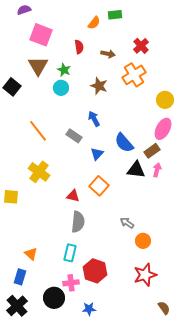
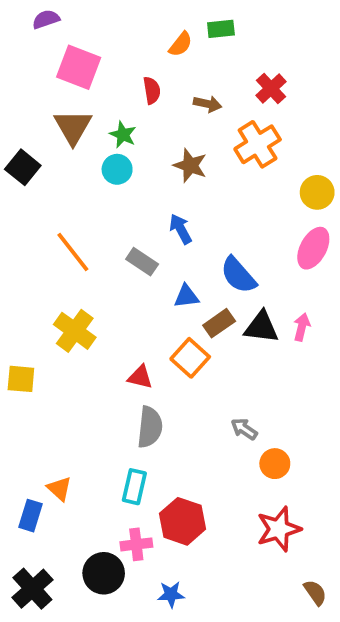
brown rectangle: (152, 151) -> (219, 323), moved
blue triangle: (97, 154) -> (186, 296), turned 40
blue rectangle: (20, 277) -> (31, 516), moved

